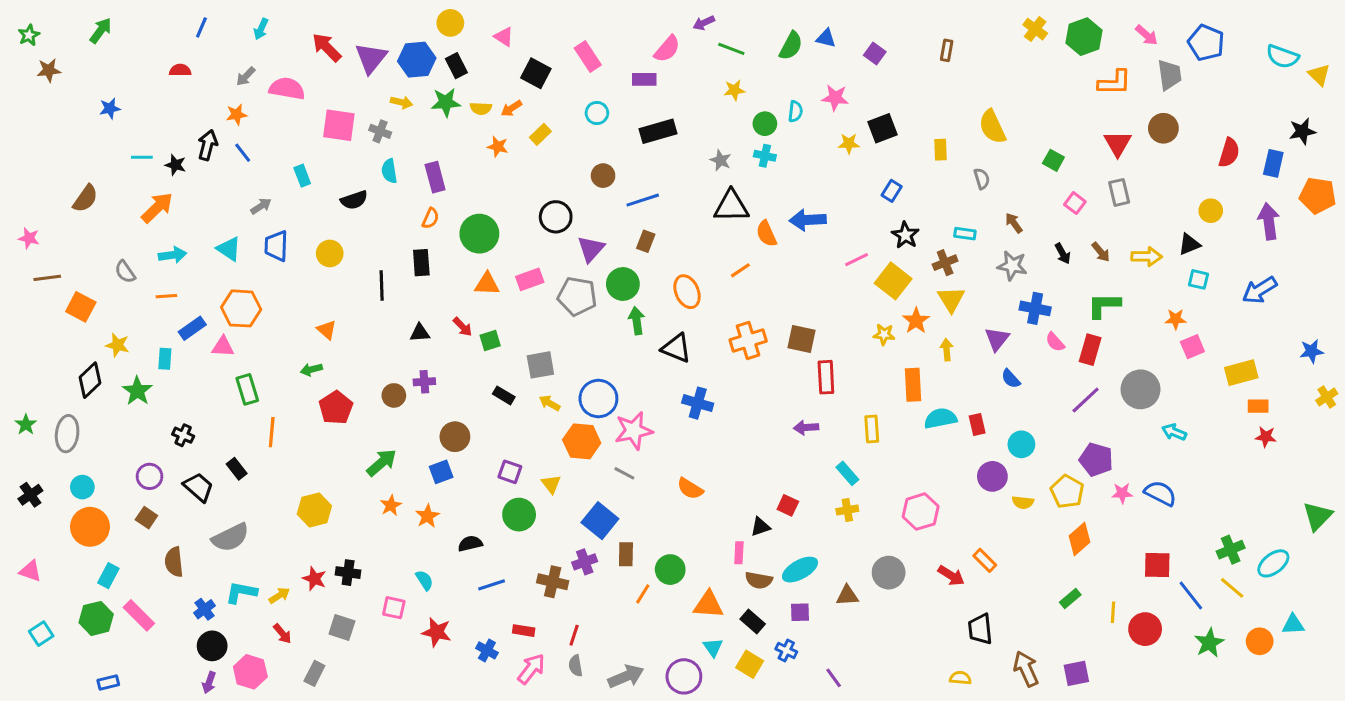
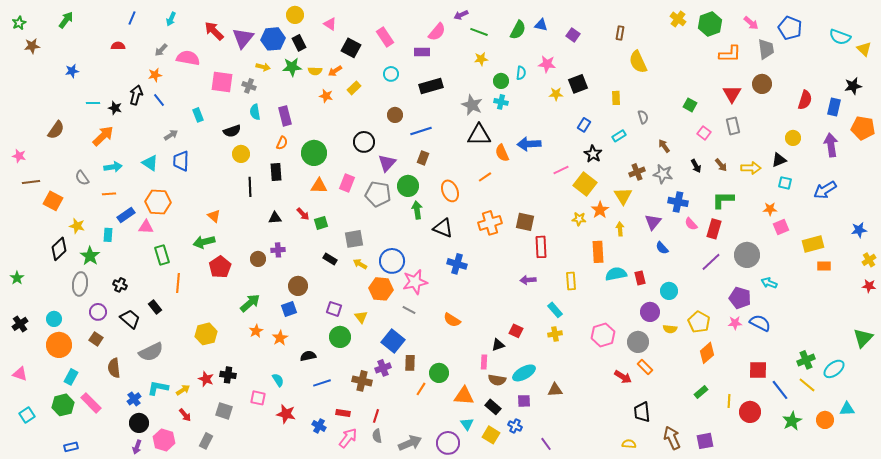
yellow semicircle: (992, 127) -> (638, 62), moved
gray star: (721, 160) -> (472, 105), size x1.5
cyan rectangle: (965, 234) -> (619, 136), moved, turned -40
yellow circle: (330, 253) -> (241, 154), moved
brown cross: (945, 263) -> (637, 172), moved
pink rectangle: (530, 279) -> (347, 183), turned -48
green arrow: (311, 370) -> (204, 242), size x1.5
gray ellipse: (67, 434) -> (80, 284), moved
red star: (1266, 437) -> (869, 286), moved
purple pentagon: (1096, 460) -> (740, 298), moved
gray circle: (889, 573) -> (638, 342), moved

